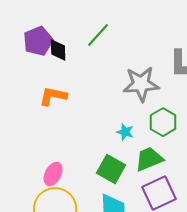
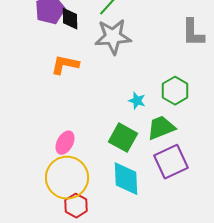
gray star: (141, 84) -> (113, 37), moved

